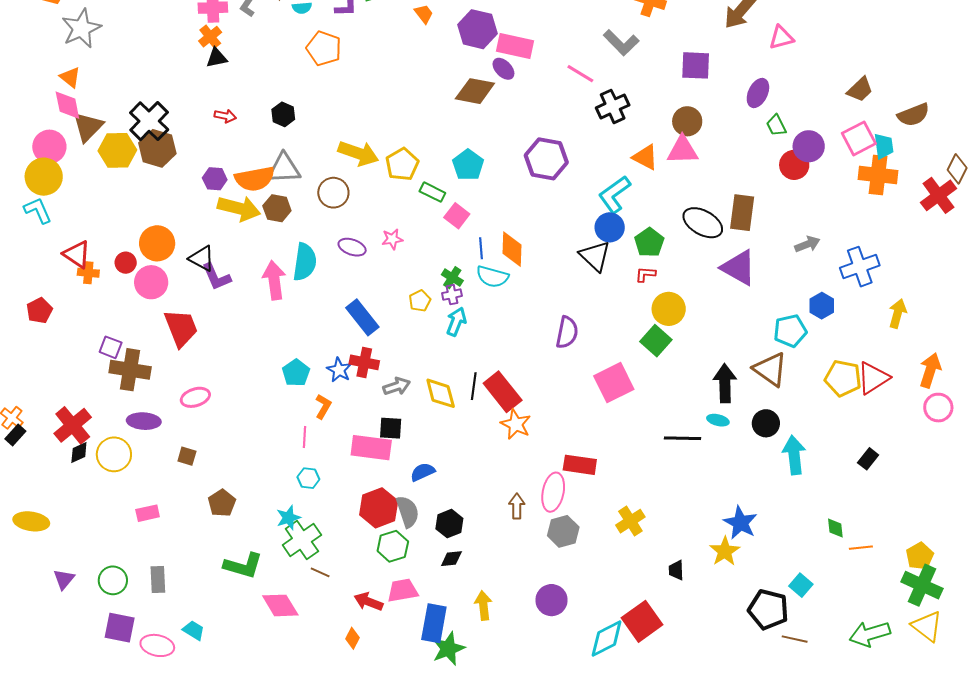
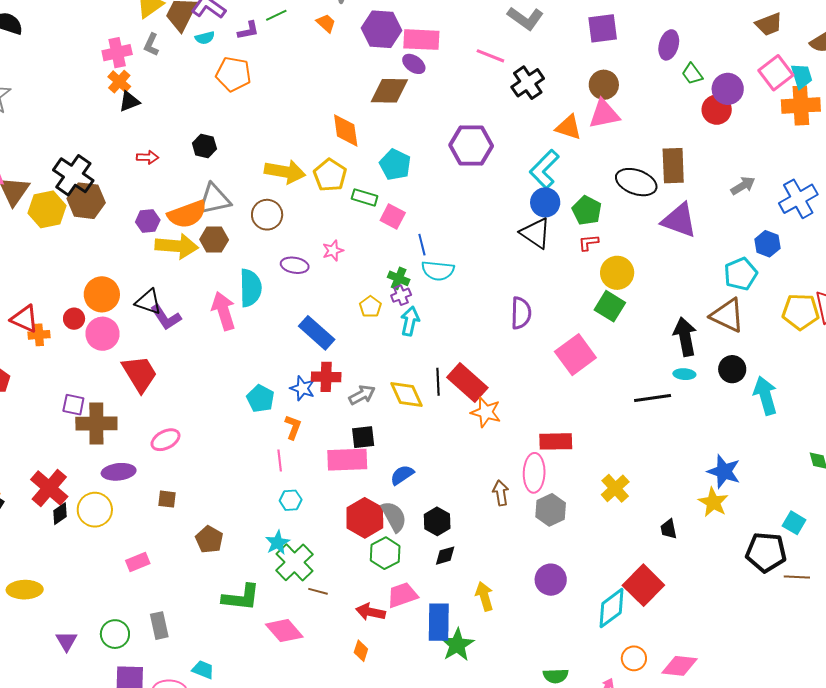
brown trapezoid: (860, 89) -> (769, 24), turned 32
orange diamond: (512, 249) -> (346, 130), moved

